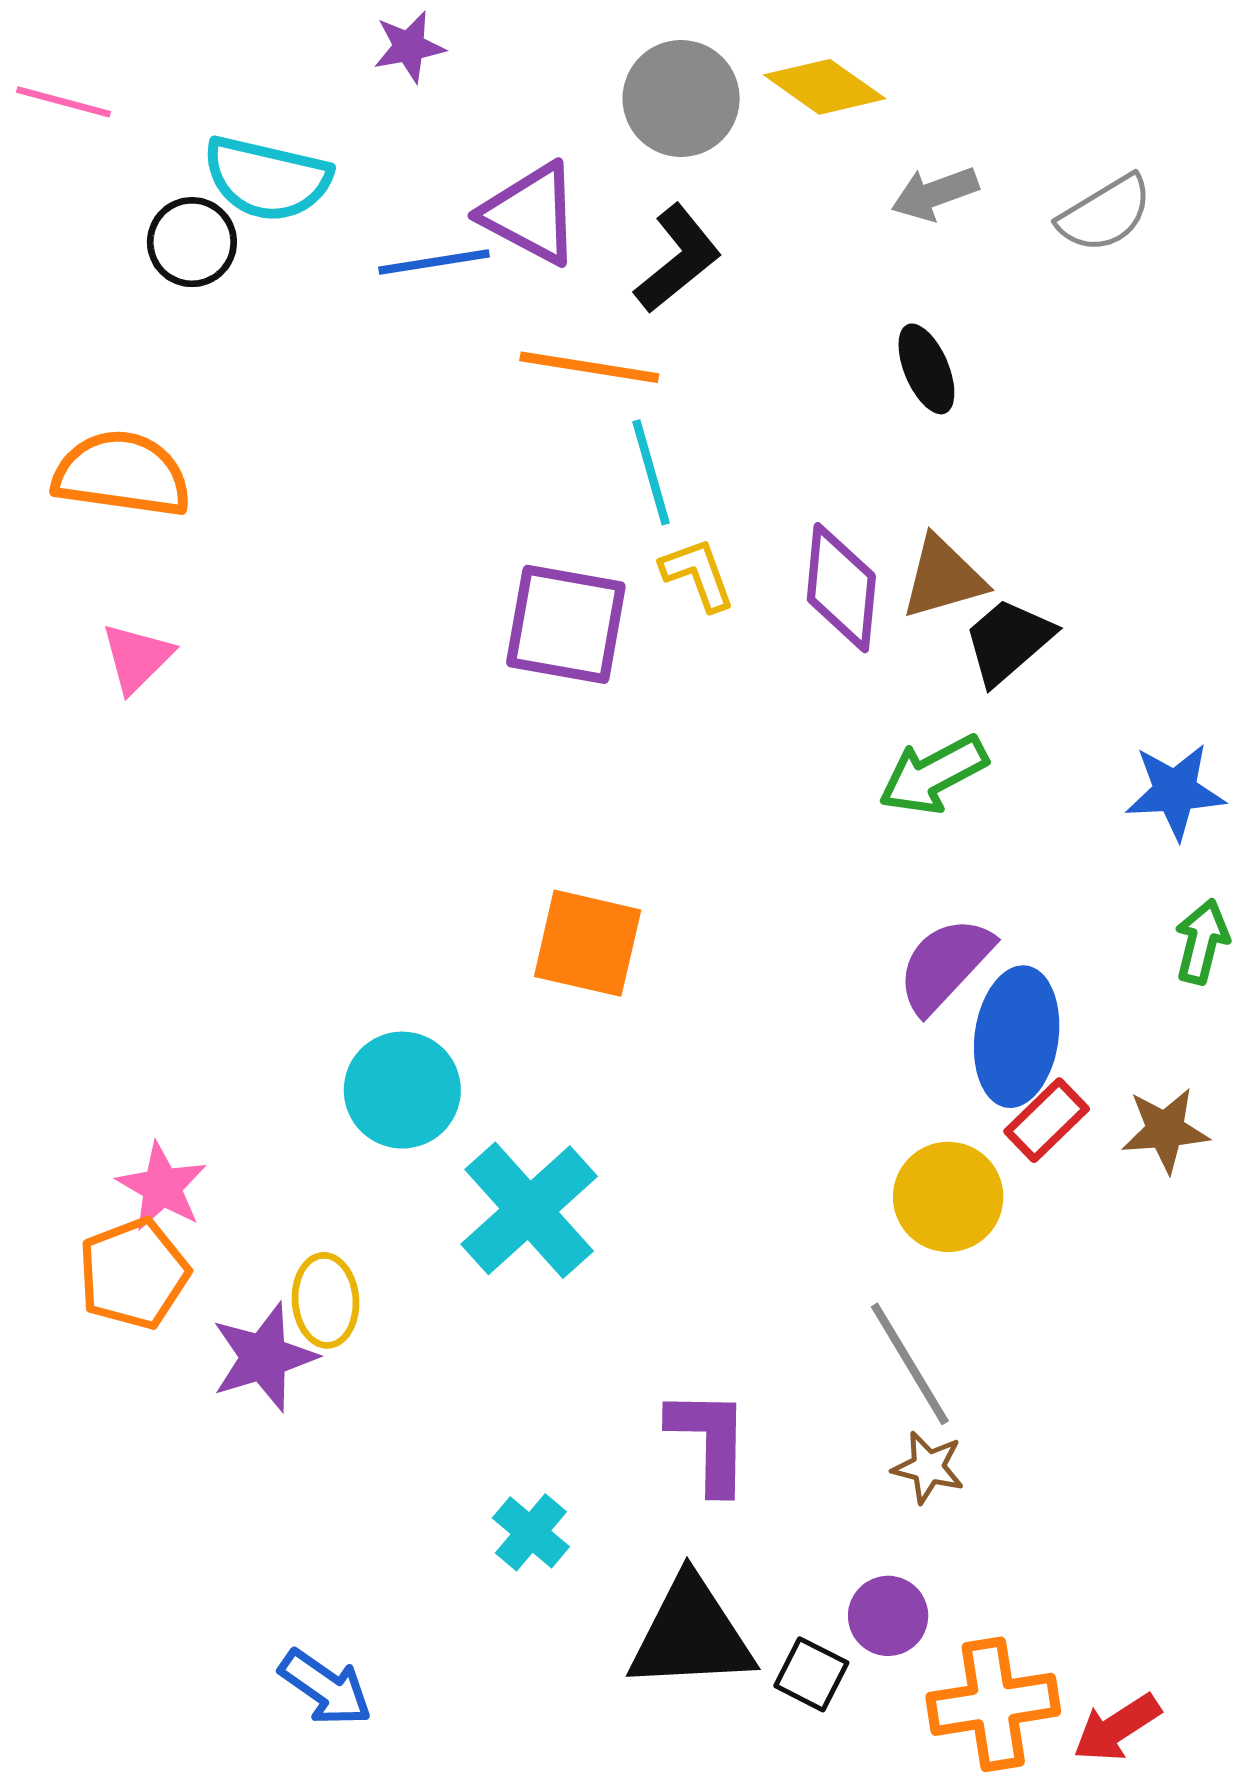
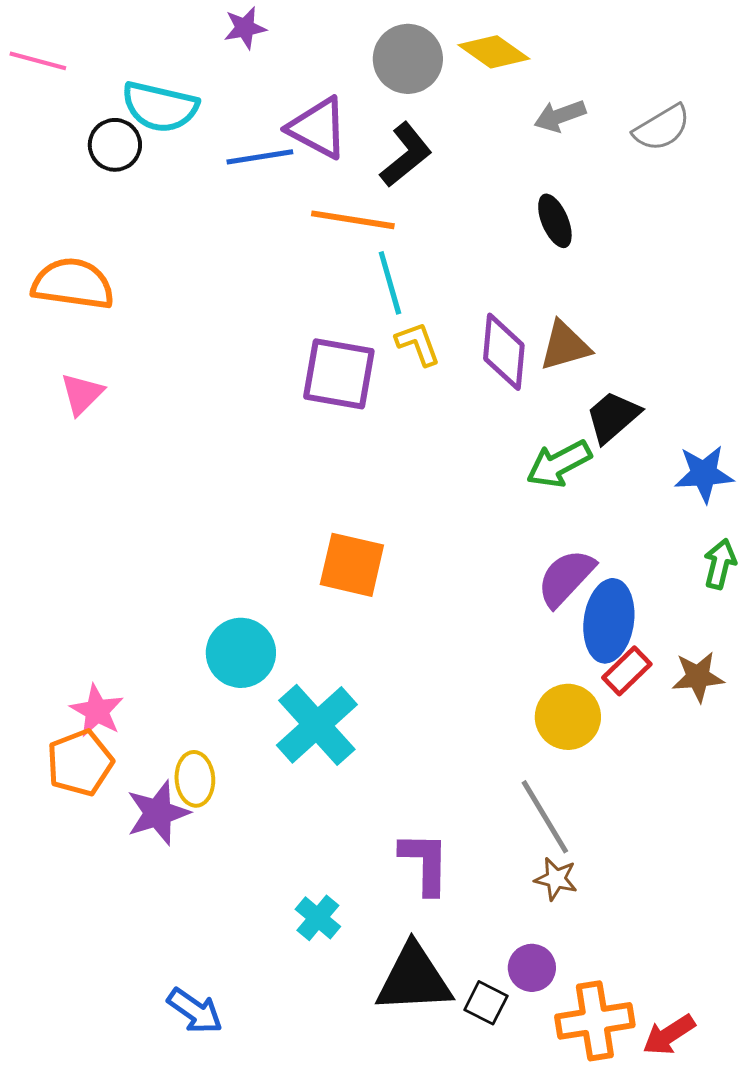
black trapezoid: (1008, 641) -> (613, 417), moved

